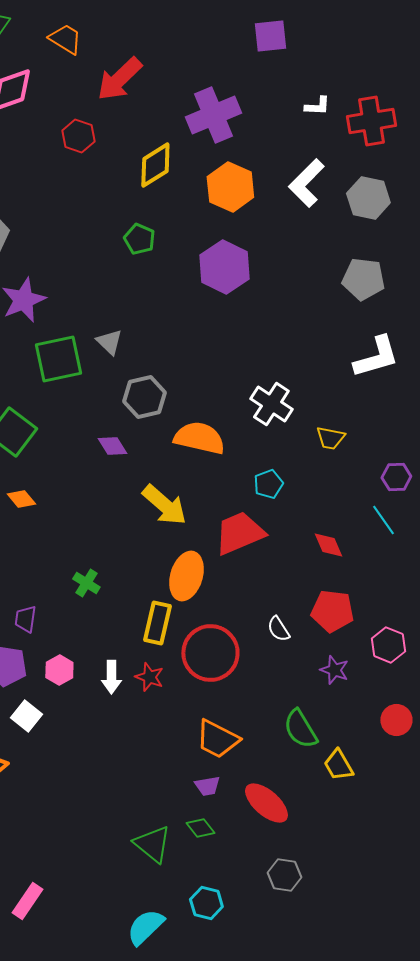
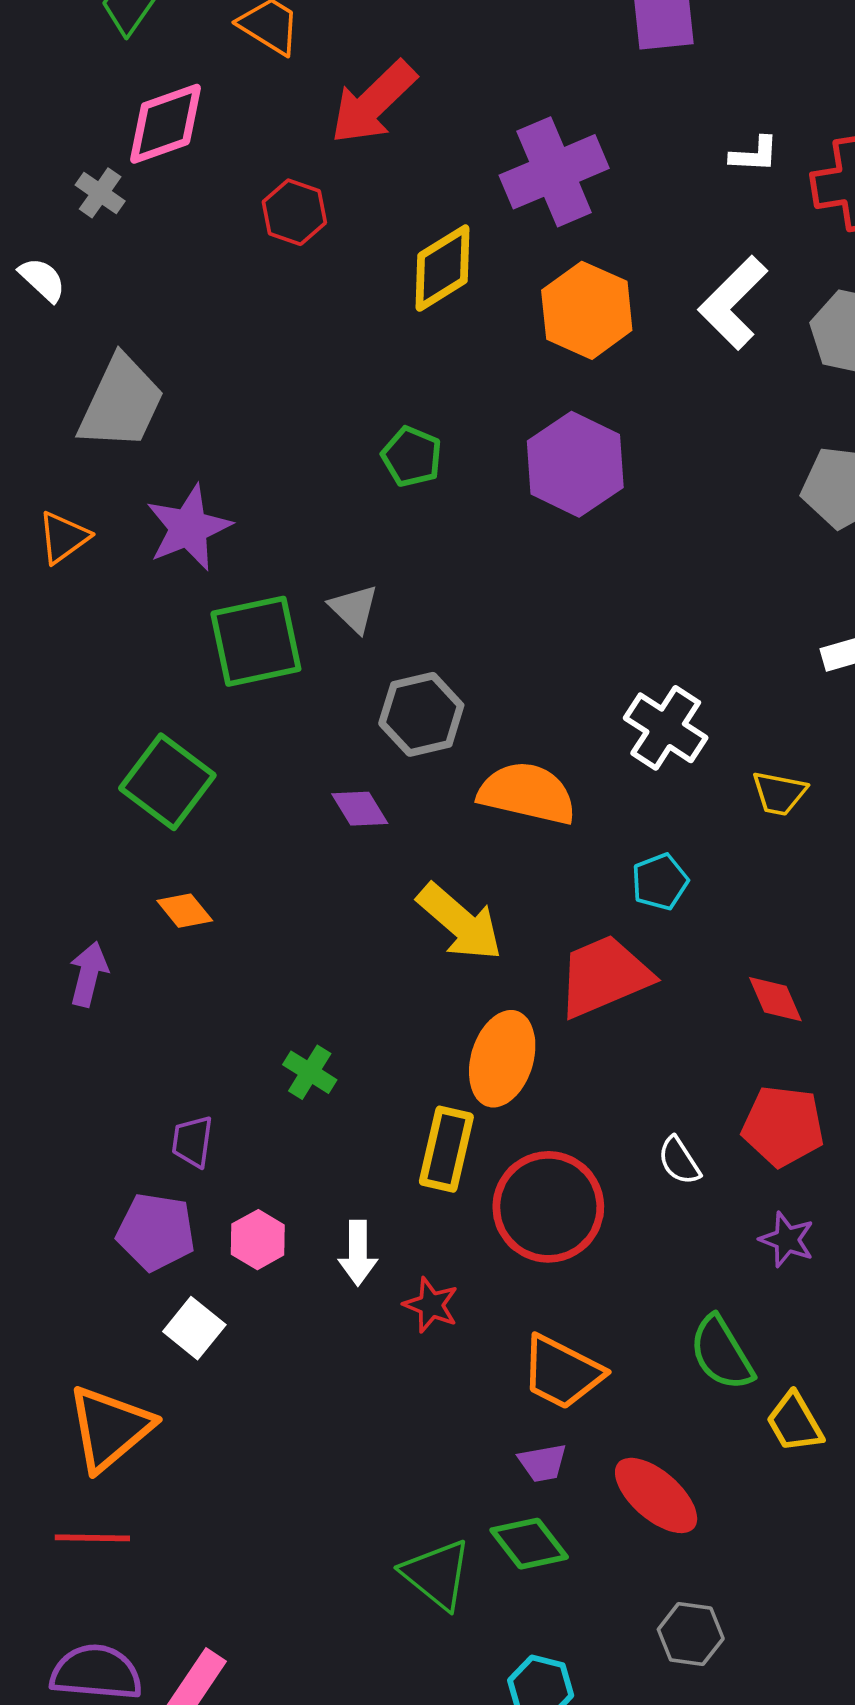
green pentagon: (139, 239) -> (412, 457), moved
red star: (149, 677) -> (431, 1305), moved
green diamond: (200, 828) -> (529, 1544), size x1.4

